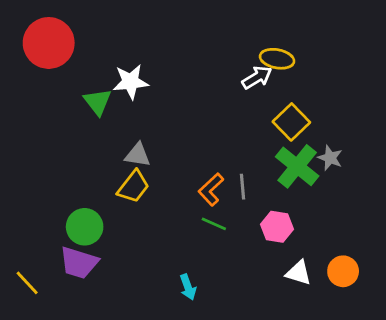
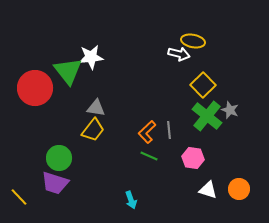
red circle: (49, 43) -> (35, 88), moved
white arrow: (257, 77) -> (179, 54), turned 45
green triangle: (98, 102) -> (68, 71), size x1.4

